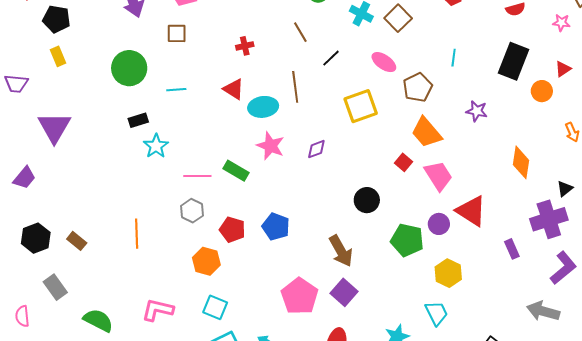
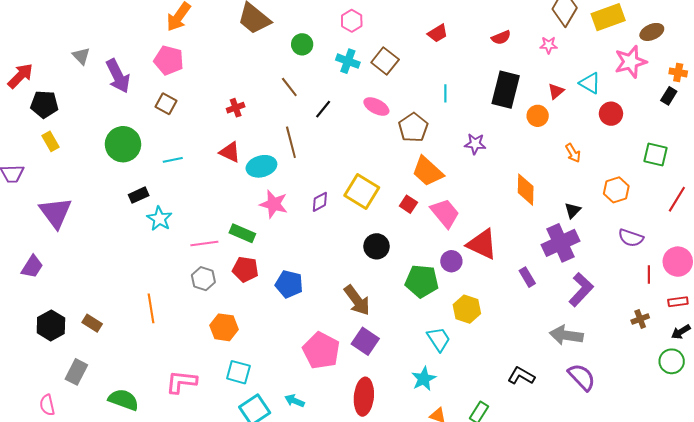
brown square: (177, 33) -> (166, 104), turned 35
yellow square: (361, 106) -> (362, 191), moved, turned -32
red pentagon: (232, 230) -> (245, 269), moved
gray rectangle: (55, 287) -> (76, 372), turned 70
cyan trapezoid: (436, 313) -> (439, 339), moved

